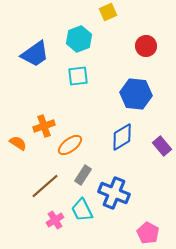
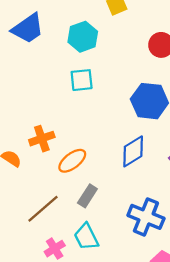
blue trapezoid: (35, 54) -> (28, 29), moved
blue cross: (114, 193) -> (146, 217), moved

